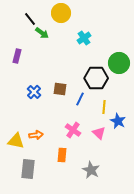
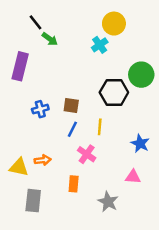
yellow circle: (61, 13) -> (114, 24), moved
purple rectangle: (17, 56) -> (20, 66), size x1.6
blue cross: (34, 92) -> (40, 109), turned 32
blue line: (80, 99) -> (72, 129), moved
yellow line: (104, 107) -> (100, 127), moved
pink triangle: (99, 133) -> (133, 177), moved, turned -40

